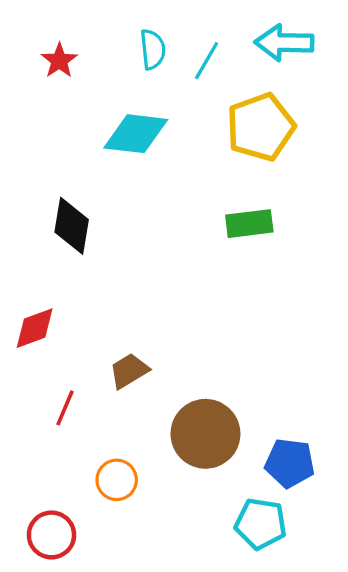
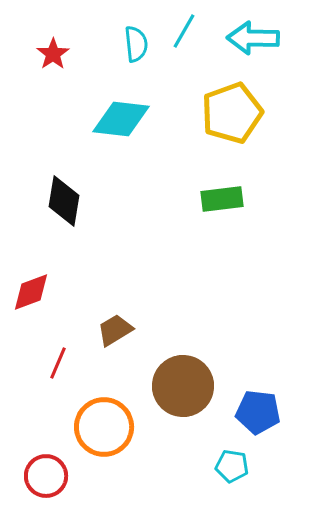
cyan line: (207, 61) -> (184, 31), moved
orange circle: (117, 480) -> (104, 427), size x1.6
cyan pentagon: (261, 524) -> (232, 466), size x0.7

